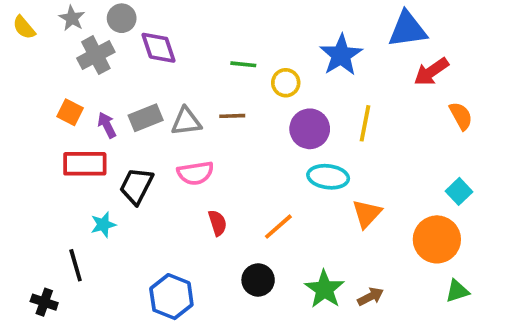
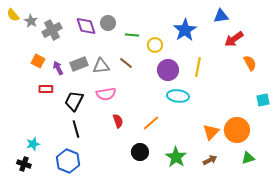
gray star: (72, 18) -> (31, 21), moved
gray circle: (122, 18) -> (108, 23), moved
blue triangle: (407, 29) -> (221, 16), size x0.7
brown line: (232, 116) -> (126, 63), turned 40
red rectangle: (85, 164) -> (46, 89), size x0.6
cyan square: (459, 191) -> (263, 100), moved, turned 32
orange triangle: (367, 214) -> (211, 132), moved
cyan star: (103, 225) -> (33, 144), moved
black line: (76, 265) -> (76, 129), moved
blue hexagon: (171, 297) -> (68, 161), moved
brown arrow: (371, 297) -> (210, 160), moved

